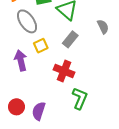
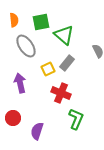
yellow square: (41, 46) -> (48, 69), moved
red circle: (16, 107) -> (13, 118), moved

